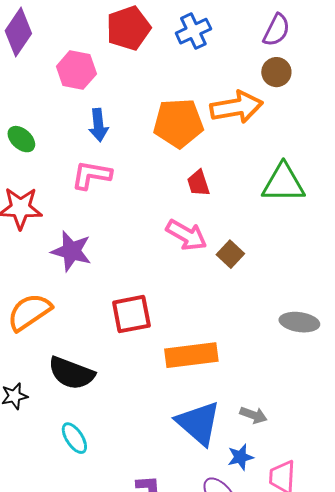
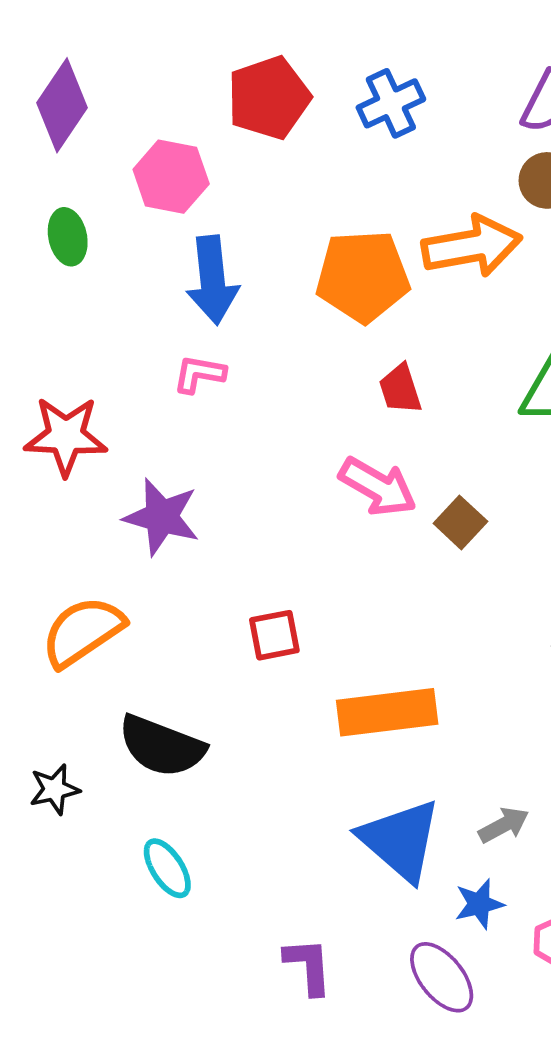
blue arrow: (98, 125) -> (212, 280), size x1.4
green ellipse: (21, 139) -> (68, 237), moved, turned 36
pink L-shape: (91, 175) -> (199, 374), size x0.7
red square: (131, 314) -> (274, 635), size x0.7
gray arrow: (253, 415) -> (504, 825), turned -48

